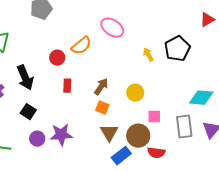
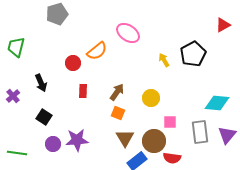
black arrow: (25, 78) -> (41, 83), size x0.7

